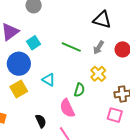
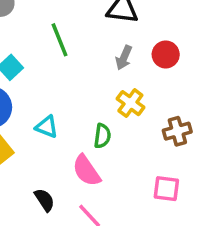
green line: (71, 47) -> (60, 40), moved, turned 54
pink square: (115, 115) -> (166, 189), moved

